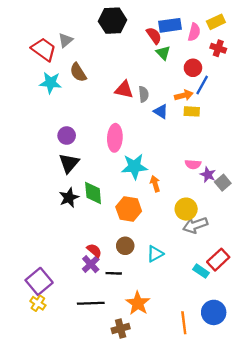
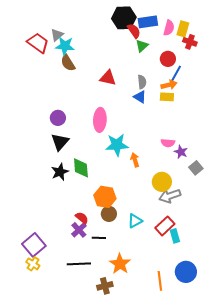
black hexagon: (113, 21) -> (124, 18), moved
yellow rectangle: (216, 22) -> (183, 29), moved, turned -49
green triangle: (163, 53) -> (142, 46), turned 32
cyan star: (51, 83) -> (65, 46), moved
gray semicircle: (144, 94) -> (142, 82), moved
orange arrow: (184, 95) -> (169, 85), moved
gray square: (223, 183) -> (196, 168), moved
orange hexagon: (129, 209) -> (105, 197), moved
red rectangle: (218, 260) -> (165, 226), moved
cyan rectangle: (201, 271) -> (175, 236), turned 40

